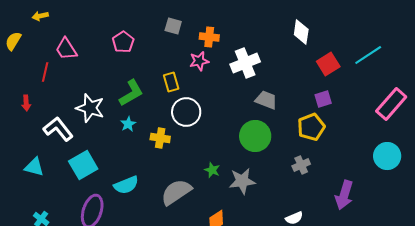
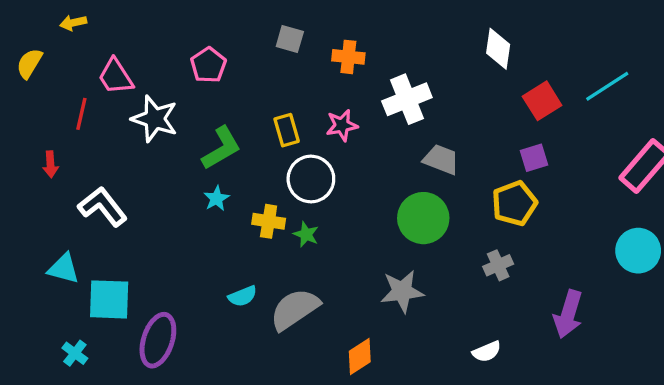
pink star: (199, 61) -> (342, 125), moved
white star: (90, 108) -> (155, 119), moved
cyan square: (83, 165) -> (109, 299), moved, turned 32
green star: (212, 170) -> (306, 234), moved
cyan semicircle: (126, 185) -> (243, 296), moved, size x0.7

